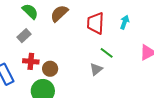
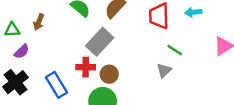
cyan arrow: (125, 22) -> (193, 12), turned -112
gray rectangle: (24, 36) -> (100, 42), moved, size x1.6

